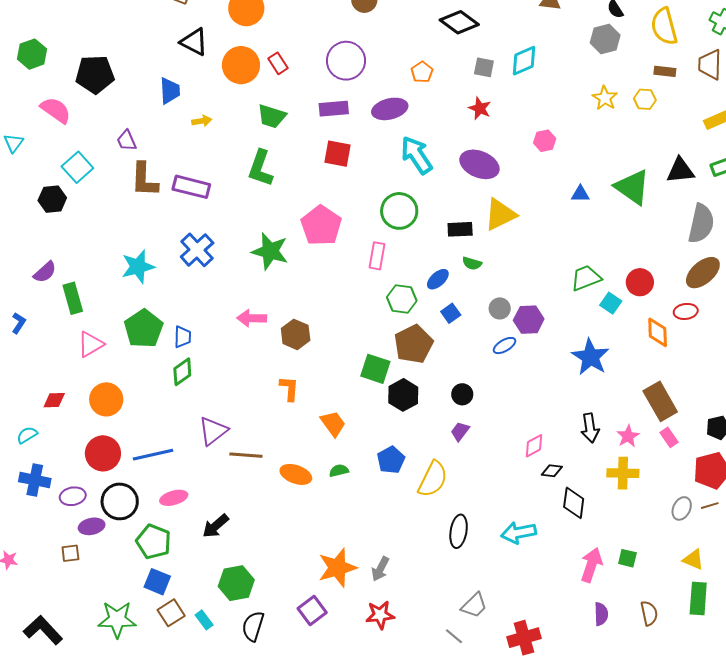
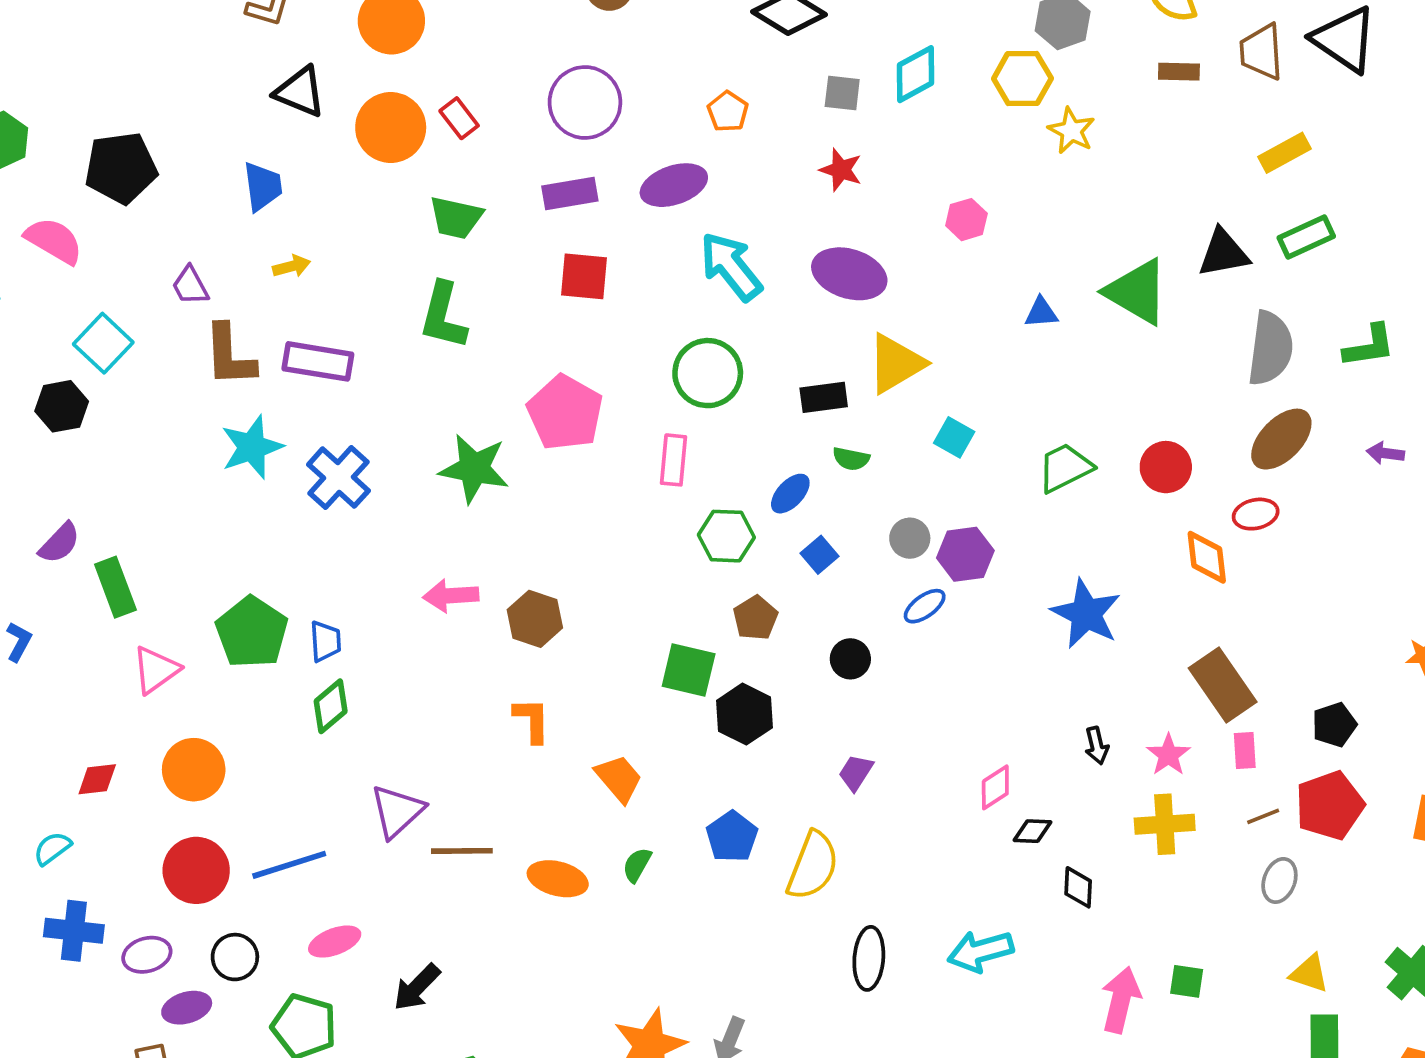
yellow hexagon: (645, 99) -> (1022, 79), moved, size x1.4
yellow arrow: (202, 121) -> (292, 266), moved
cyan star: (138, 267) -> (252, 447), moved
cyan square: (611, 303) -> (954, 437), moved
brown pentagon: (414, 344) -> (755, 618), size x0.6
black circle: (462, 394) -> (850, 659), moved
black arrow: (590, 428) -> (1097, 746), size x0.7
pink rectangle: (669, 437) -> (1245, 751), turned 36
green semicircle: (339, 471) -> (637, 865), turned -42
black circle: (120, 501) -> (235, 957), size x0.7
black diamond: (574, 503) -> (1078, 887), size x0.7
brown line: (710, 506) -> (1263, 816), moved

